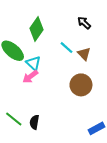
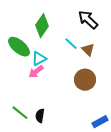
black arrow: (84, 23) -> (88, 20), size x1.5
cyan triangle: (33, 63) -> (39, 59), turned 49

